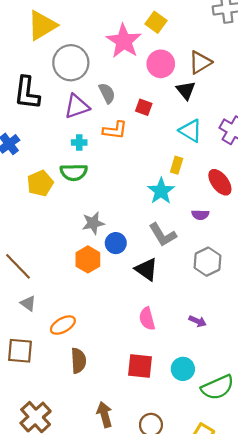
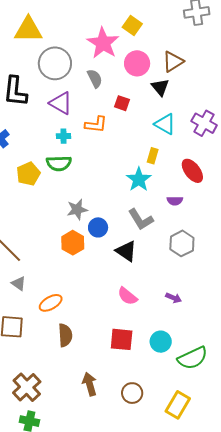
yellow triangle: (42, 25) -> (28, 30), turned 32
gray semicircle: (107, 93) -> (95, 78), moved
purple triangle: (77, 106) -> (61, 103), turned 50
pink semicircle: (147, 319) -> (127, 296), turned -35

